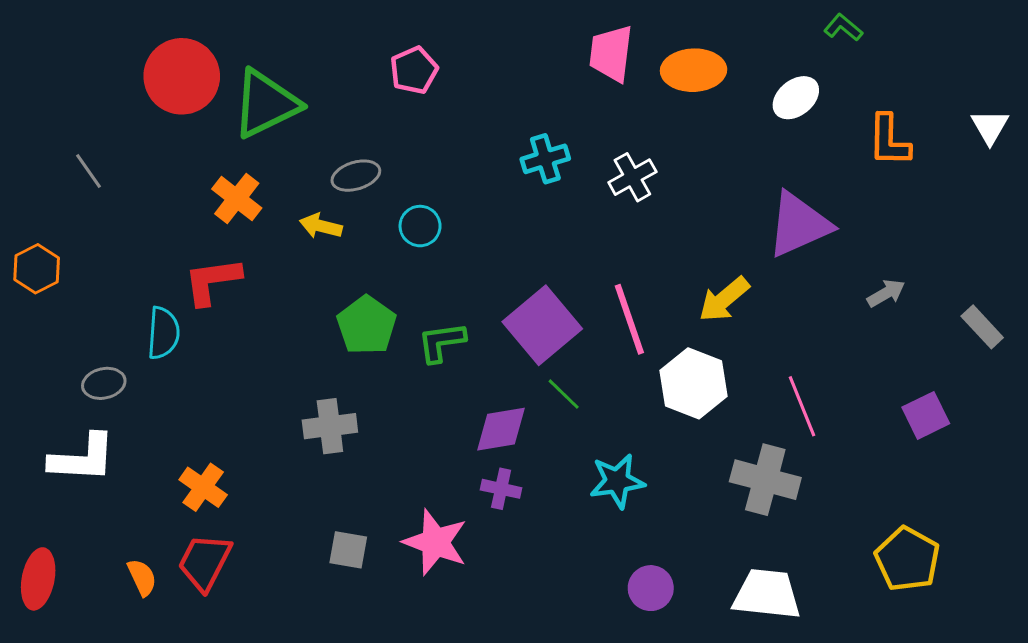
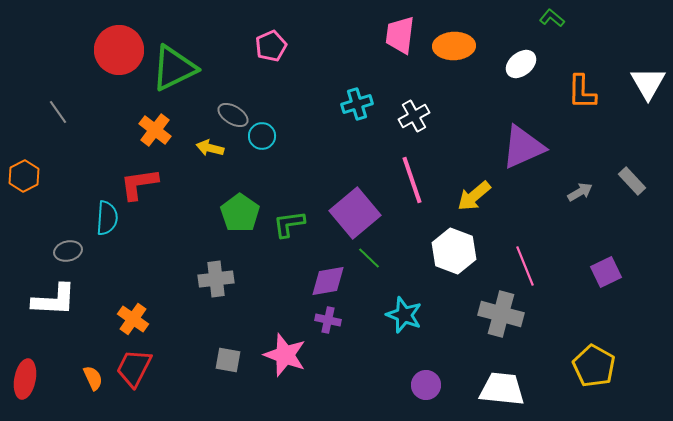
white triangle: (990, 127) -> (648, 83), size x1.4
gray ellipse: (356, 176) -> (233, 115), turned 48
cyan circle: (420, 226) -> (262, 136), moved
pink line: (629, 319) -> (412, 180), moved
gray rectangle: (982, 327) -> (632, 181), moved
cyan star: (617, 481) -> (404, 315), turned 30

